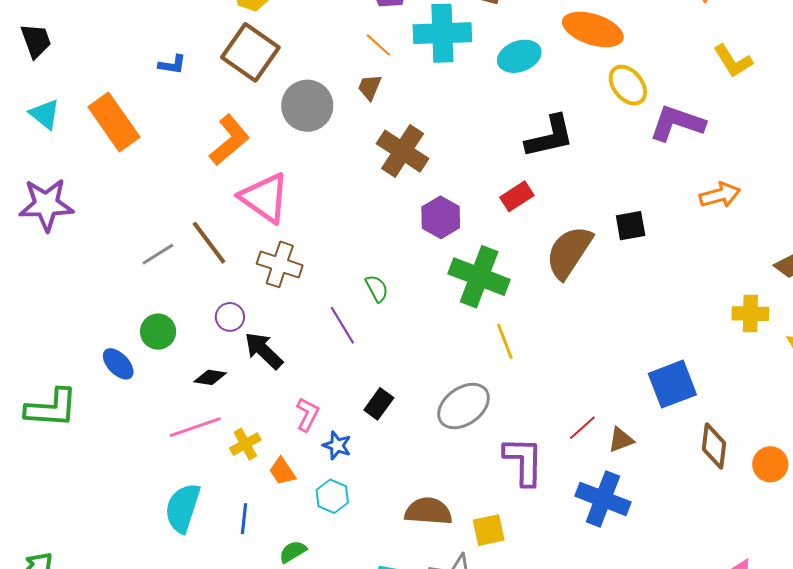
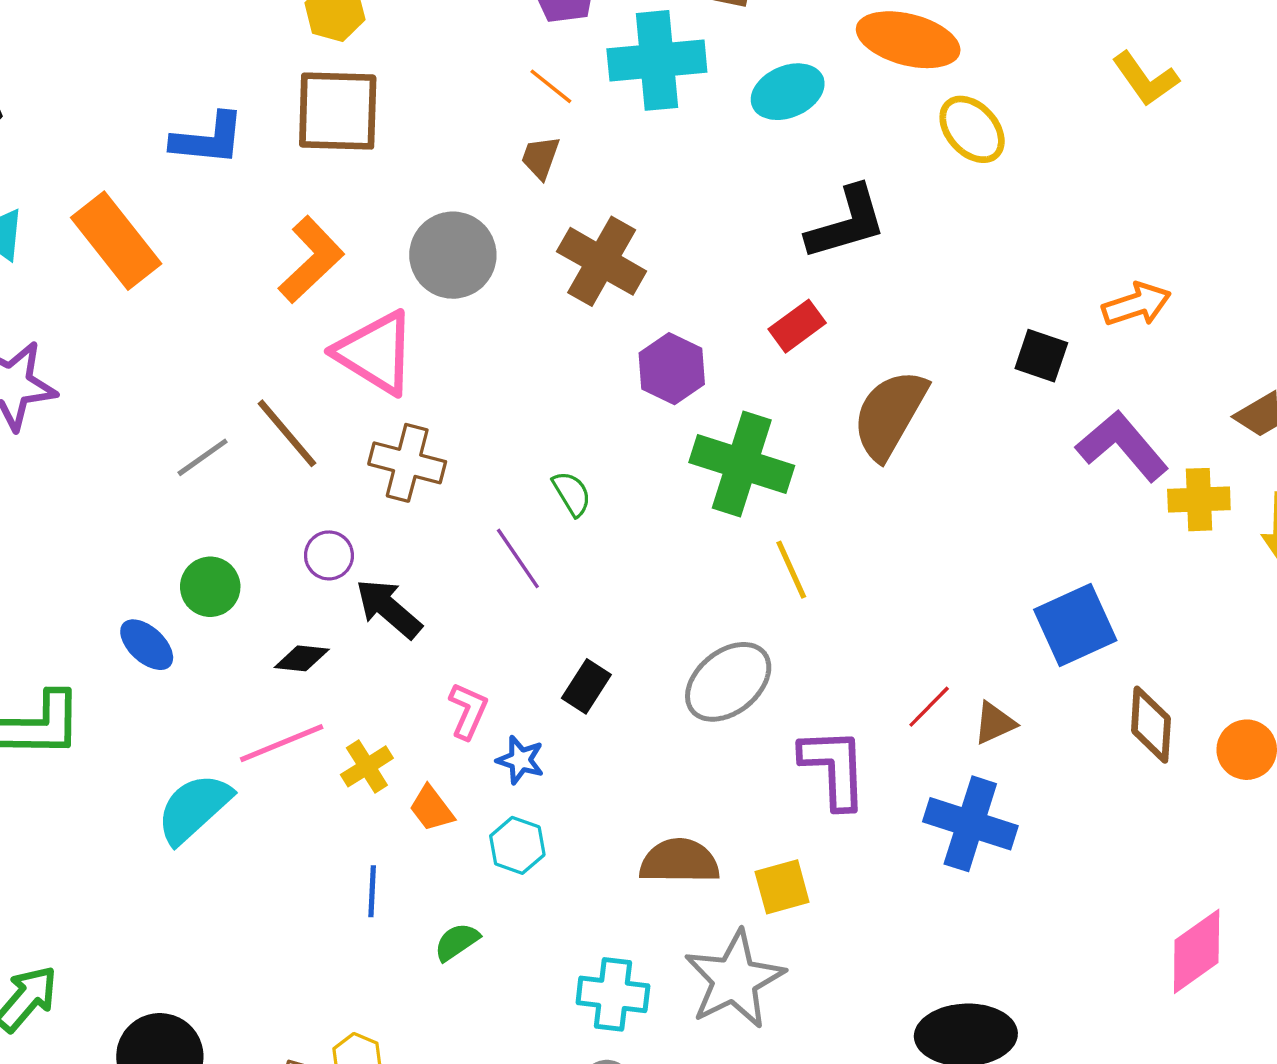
brown square: (250, 52) -> (338, 111), turned -30
blue L-shape: (172, 65) -> (208, 139), size x1.6
gray circle: (307, 106) -> (453, 255), moved
purple L-shape: (677, 123) -> (1122, 446), moved, turned 34
black square: (631, 226) -> (1041, 356), moved, turned 32
cyan semicircle: (183, 508) -> (194, 808), moved, turned 33

